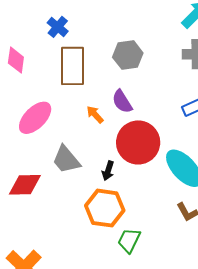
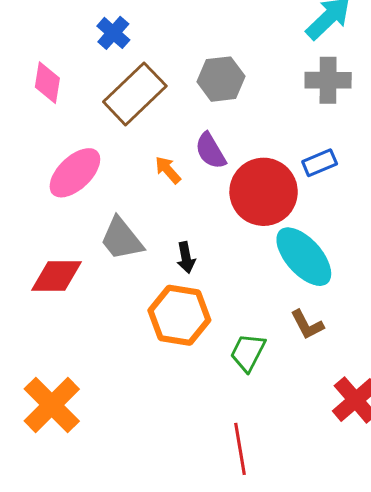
brown rectangle: (72, 66) -> (135, 94), turned 45
red circle: (138, 142) -> (264, 192), moved
black arrow: (108, 171) -> (186, 258), turned -30
green trapezoid: (129, 240) -> (248, 352), moved

